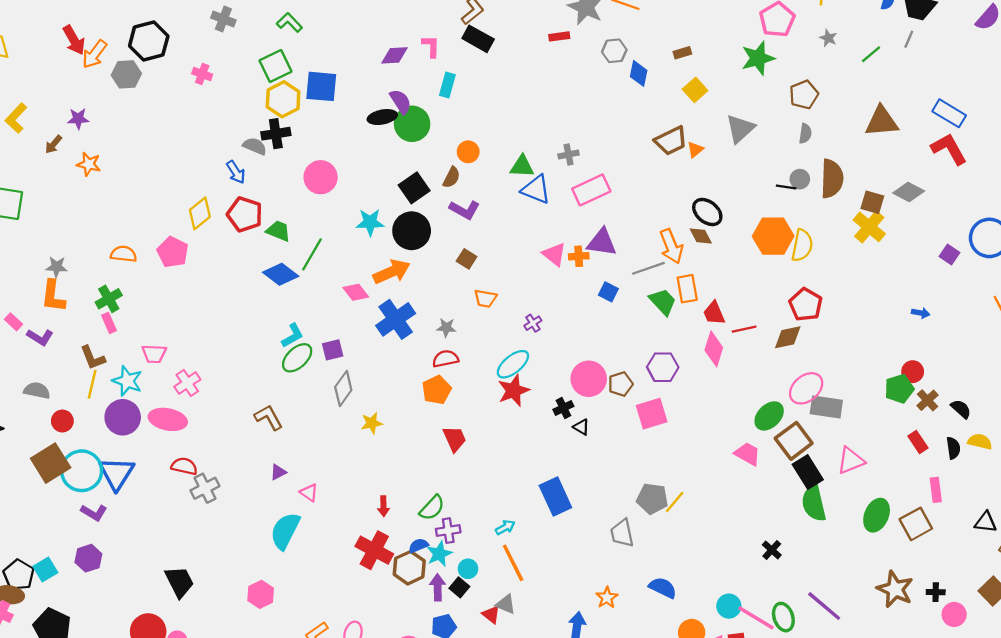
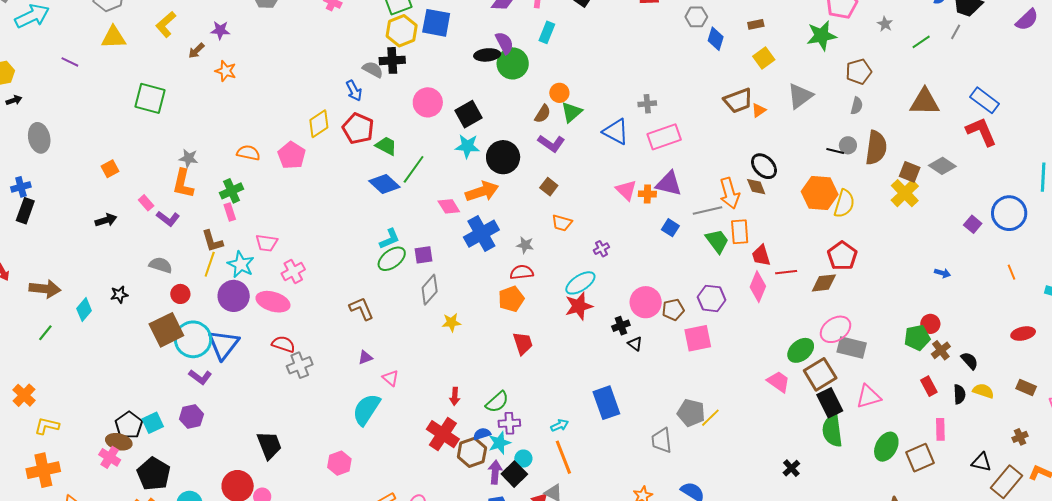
green triangle: (522, 166) -> (572, 112), moved, turned -50
black square: (414, 188) -> (469, 114), moved
black square: (459, 587) -> (514, 474), size x1.4

